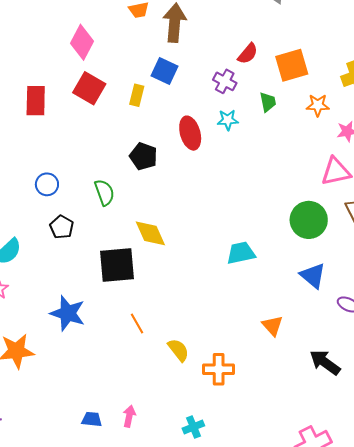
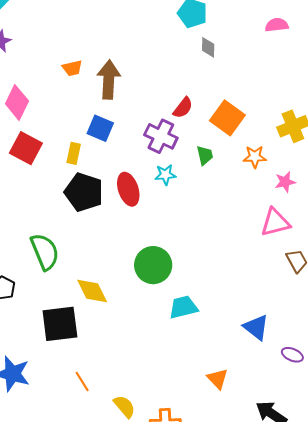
orange square: (292, 65) -> (227, 118), turned -36
purple cross: (225, 81) -> (161, 136), size x1.4
black pentagon: (143, 156) -> (84, 192), moved, size x1.4
green semicircle: (104, 192) -> (45, 252), size x1.4
green circle: (309, 220) -> (153, 265), moved

